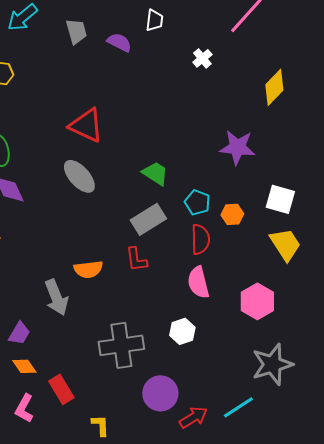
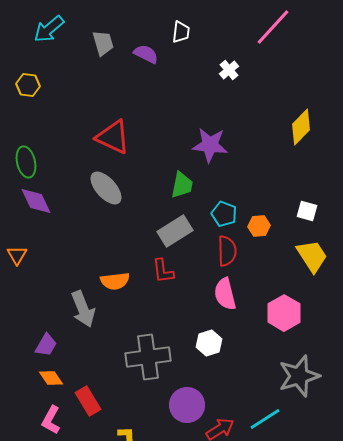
yellow diamond: (274, 87) -> (301, 127), moved
purple star: (237, 147) -> (210, 145), moved
green trapezoid: (155, 173) -> (182, 185), turned 68
white square: (280, 199) -> (307, 211), size x0.7

